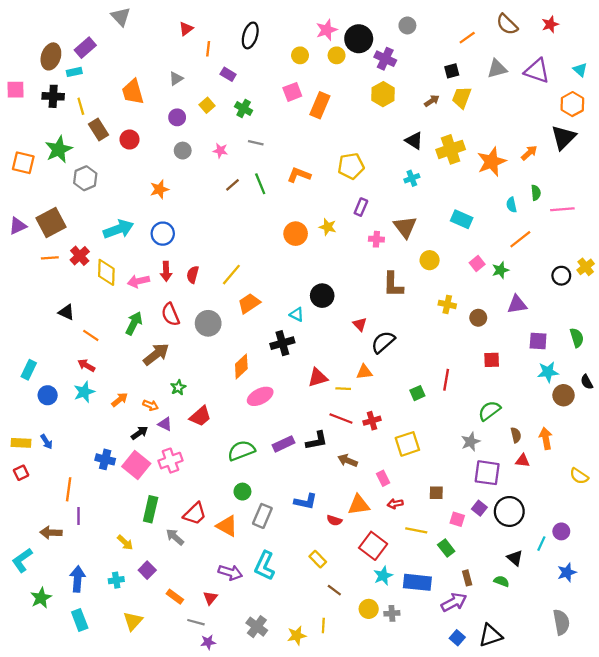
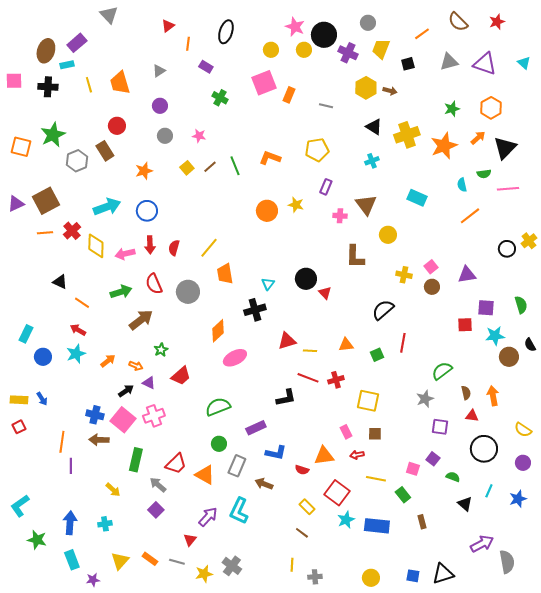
pink star: (327, 30) -> (295, 27), turned -30
pink square: (292, 92) -> (264, 83), size x1.4
yellow hexagon: (383, 94) -> (366, 88), moved
yellow trapezoid: (462, 97) -> (381, 49), moved
brown arrow: (432, 101) -> (390, 91), turned 48
orange hexagon: (572, 104) -> (491, 108), moved
yellow square: (207, 105) -> (187, 168), moved
orange rectangle: (320, 105) -> (289, 95), size x0.7
yellow line: (81, 106) -> (89, 85), moved
brown rectangle: (99, 130) -> (105, 151), moved
black triangle: (564, 137) -> (505, 148), moved
gray line: (256, 143) -> (326, 106), moved
green semicircle: (536, 193) -> (484, 174), turned 88
pink square: (477, 263) -> (431, 267), moved
green star: (500, 270) -> (452, 109), moved
black circle: (322, 296) -> (306, 279), moved
orange trapezoid: (249, 303) -> (225, 274), turned -65
cyan triangle: (297, 314) -> (268, 284), turned 40
green arrow: (134, 323) -> (121, 292), turned 45
black semicircle: (383, 342) -> (383, 310), moved
red square: (492, 360) -> (465, 325), moved
orange triangle: (364, 372) -> (346, 345), moved
purple rectangle: (283, 444) -> (256, 428), moved
yellow square: (407, 444) -> (368, 401), turned 30
brown arrow: (348, 461) -> (264, 484), moved
purple square: (487, 473) -> (440, 427), size x0.7
brown square: (436, 493) -> (375, 434), moved
black circle: (509, 511) -> (484, 449), moved
purple circle: (561, 531) -> (523, 463), moved
brown arrow: (51, 533) -> (99, 440), moved
yellow rectangle: (318, 559) -> (307, 507), moved
purple square: (147, 570) -> (156, 510), moved
purple arrow: (230, 572) -> (208, 517), turned -65
blue star: (567, 572) -> (518, 499), moved
green semicircle: (502, 581) -> (453, 477), moved
orange rectangle: (175, 597) -> (150, 559), moved
green star: (41, 598) -> (37, 540), turned -30
purple arrow: (454, 602) -> (482, 544), moved
yellow circle: (369, 609) -> (371, 578), moved
gray cross: (392, 613) -> (315, 577), moved
yellow star: (297, 635) -> (204, 574), moved
blue square: (457, 638) -> (413, 576), turned -32
purple star: (208, 642) -> (93, 580), moved

